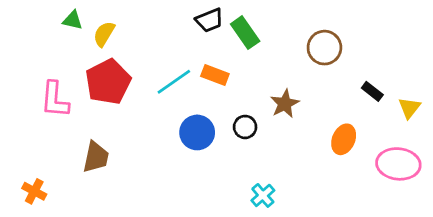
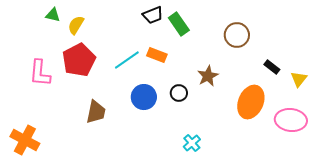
orange ellipse: (344, 139) -> (251, 102), size x1.5
brown trapezoid: (96, 157) -> (96, 112), moved
orange cross: (34, 191) -> (25, 140), size x1.6

